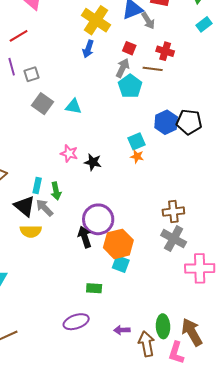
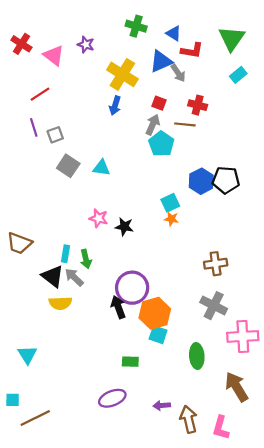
brown cross: (173, 212) -> (216, 264), moved
green ellipse: (163, 326) -> (197, 356), moved
brown arrow: (192, 332) -> (237, 387), moved

